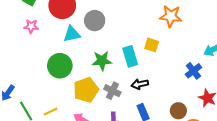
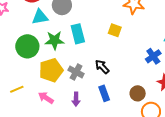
cyan rectangle: (130, 56) -> (78, 34), moved
green star: (102, 61) -> (55, 40), moved
black arrow: (140, 84) -> (102, 67), turned 56

